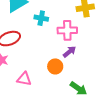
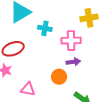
purple arrow: (70, 52) -> (73, 62), turned 32

